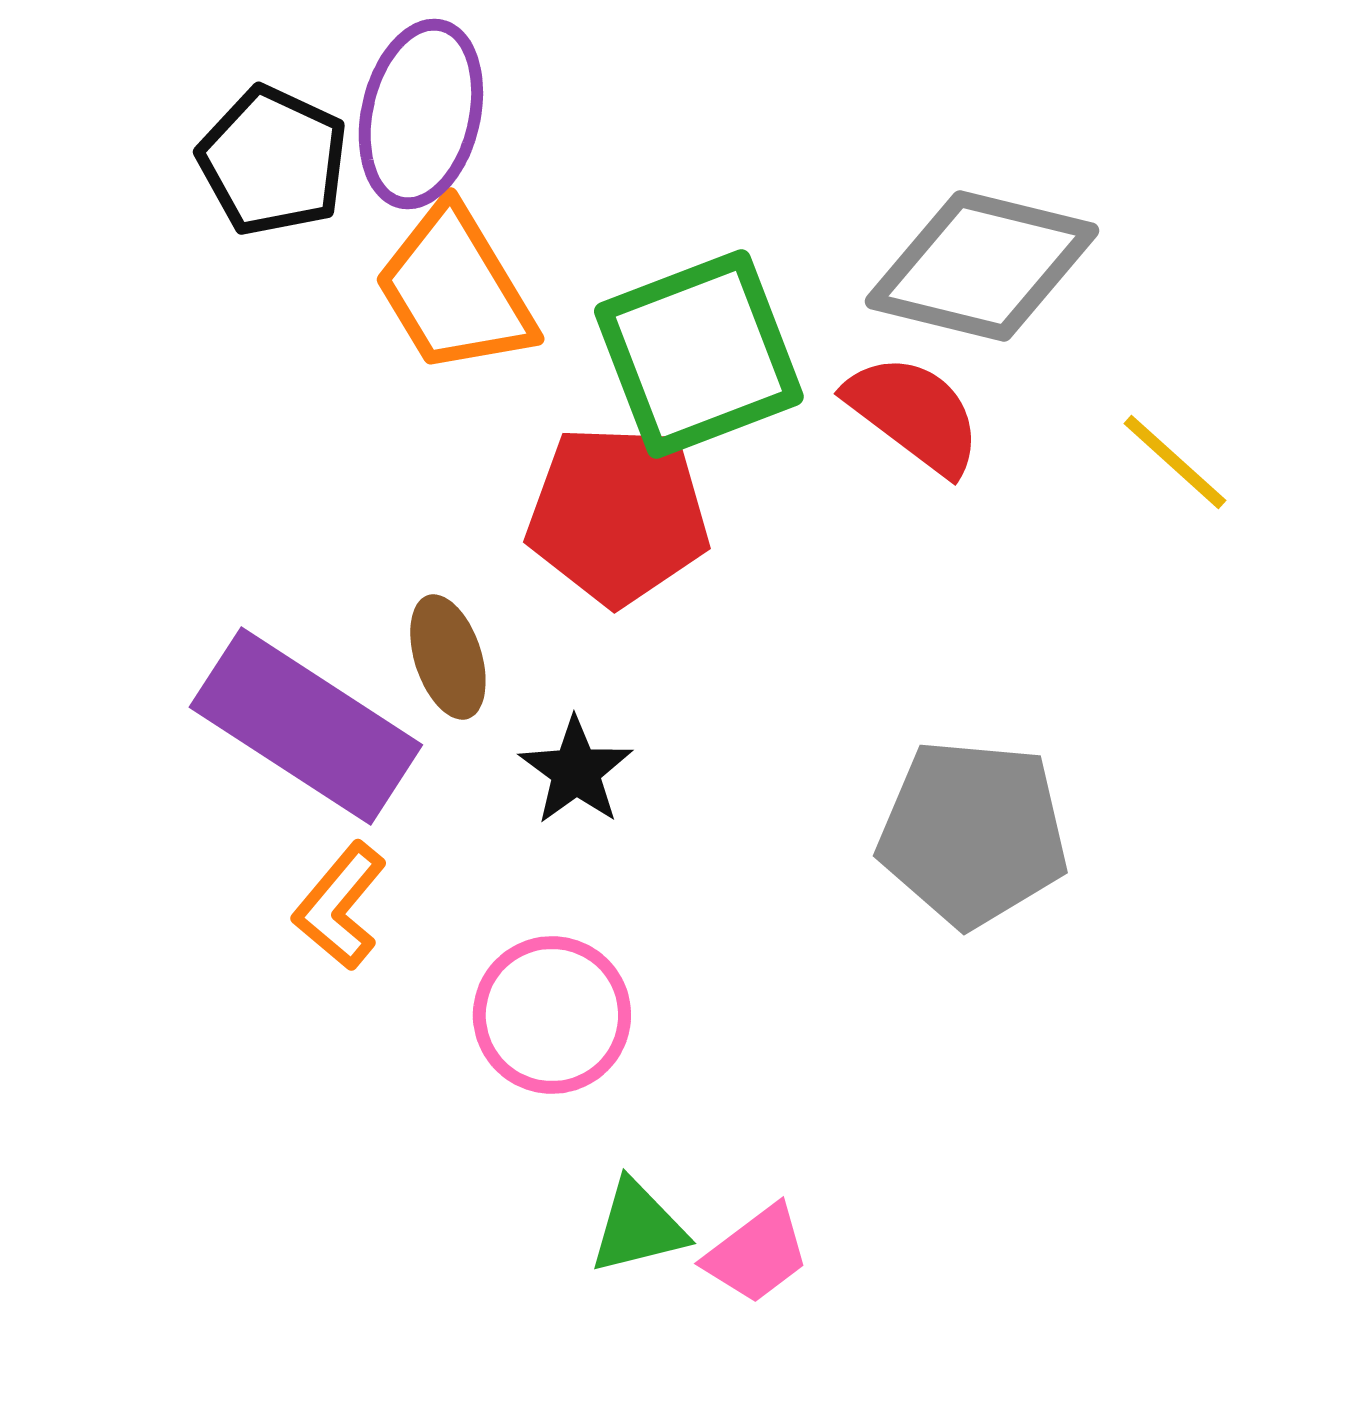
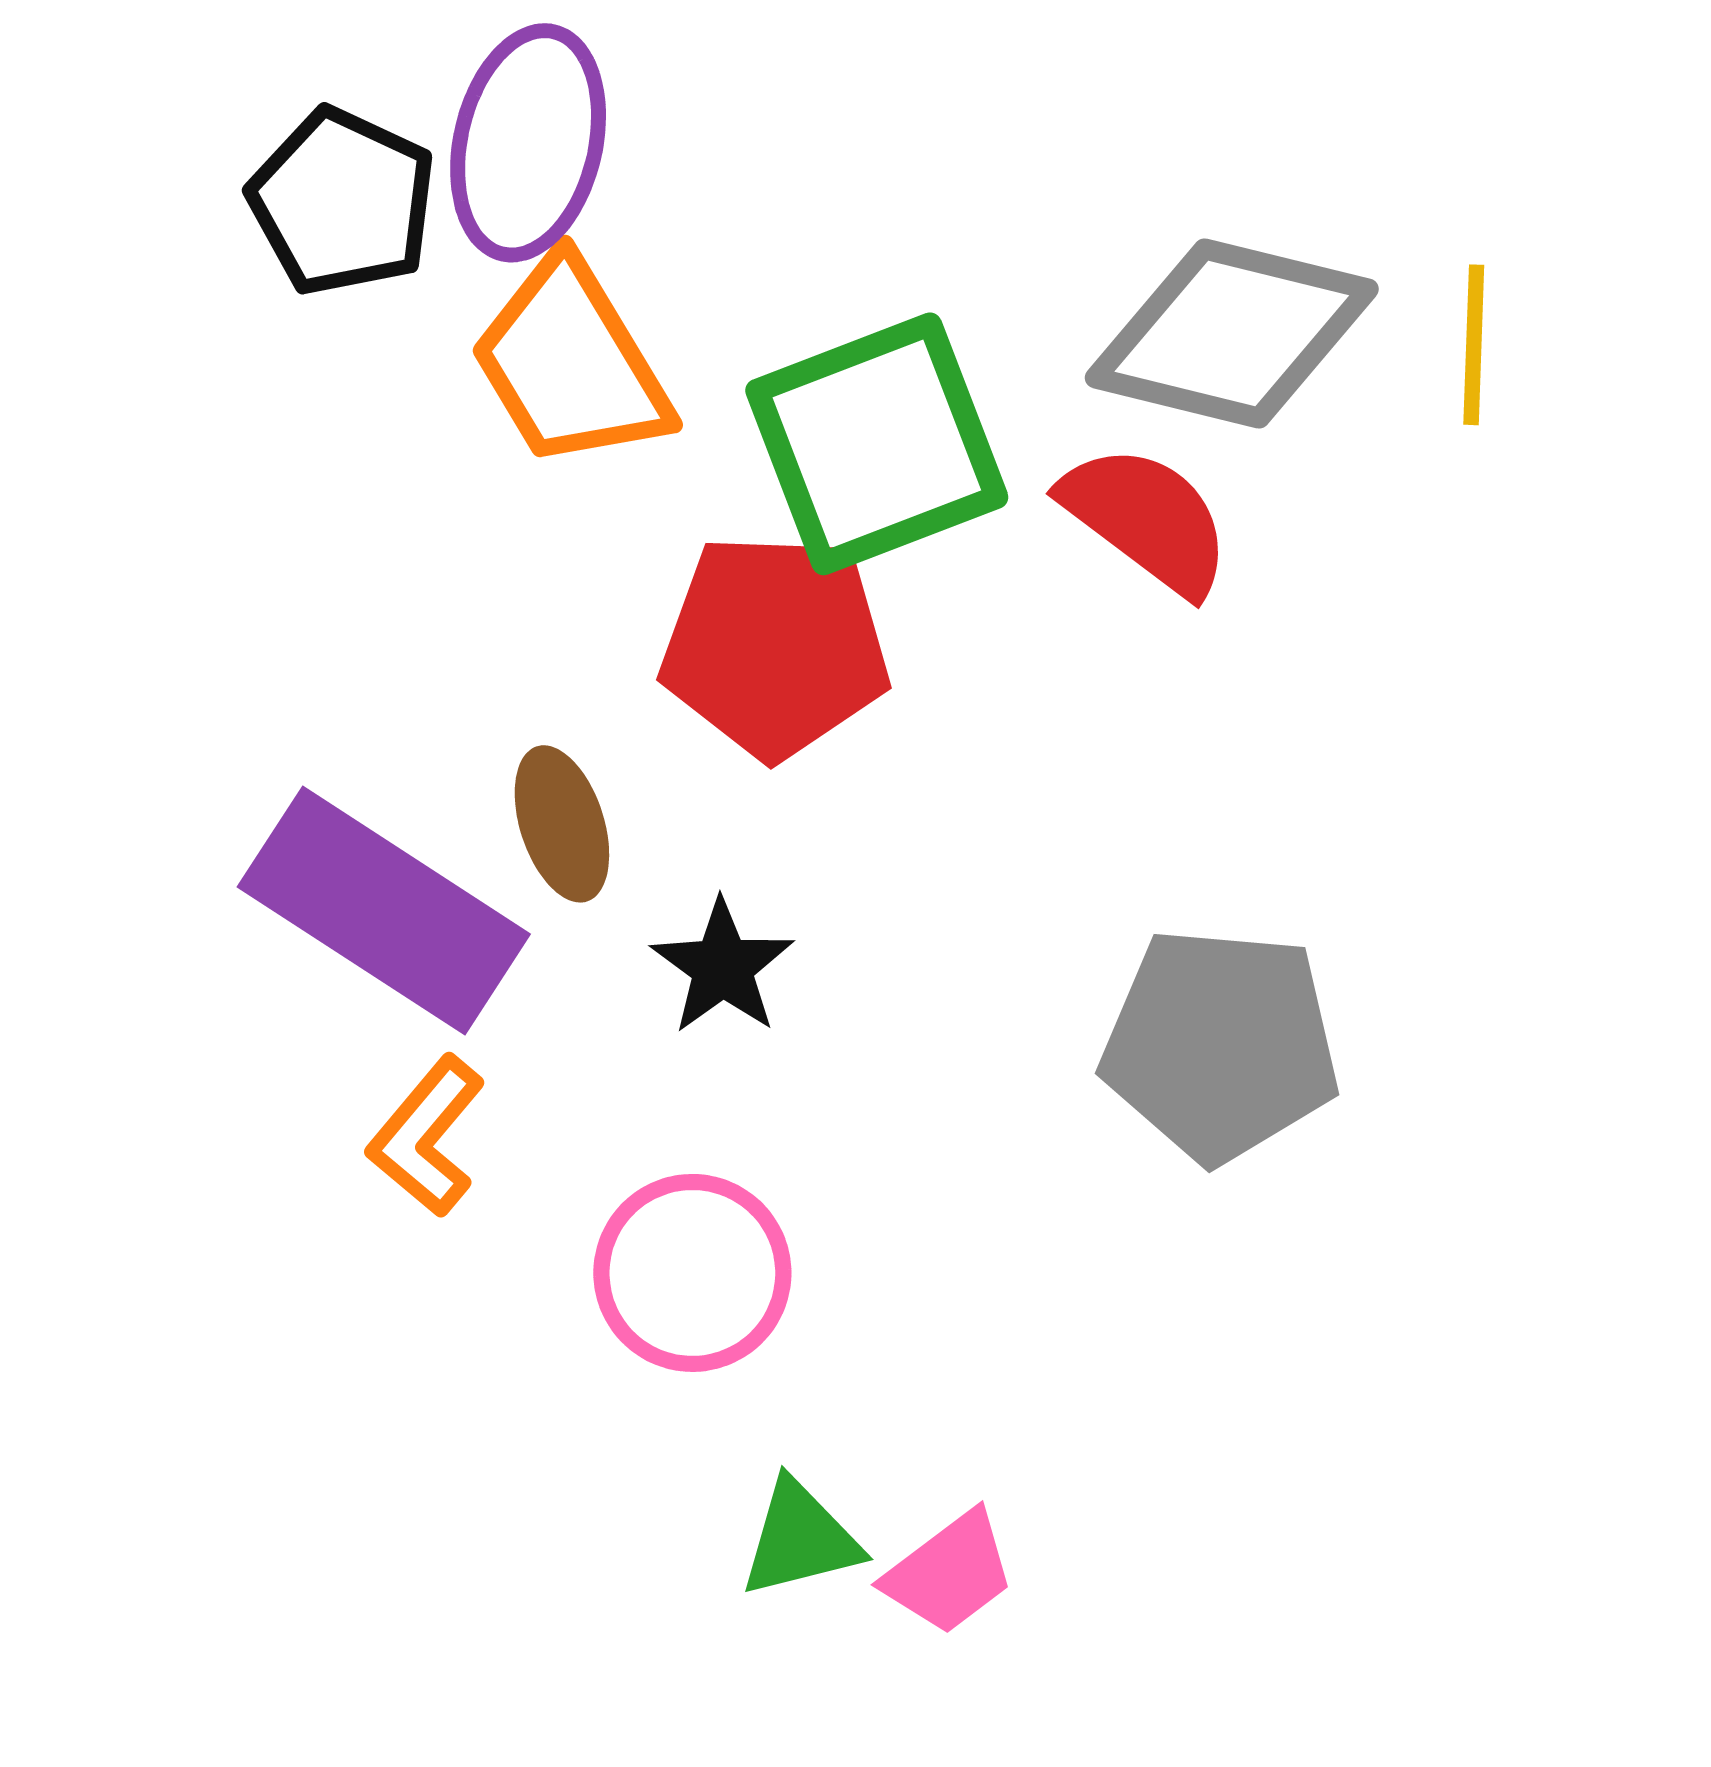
yellow line: (1175, 462) -> (1474, 345), moved, turned 50

